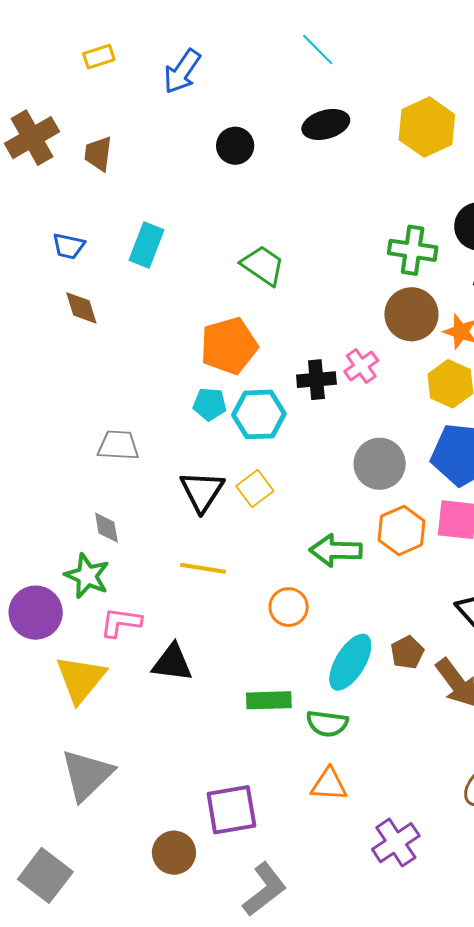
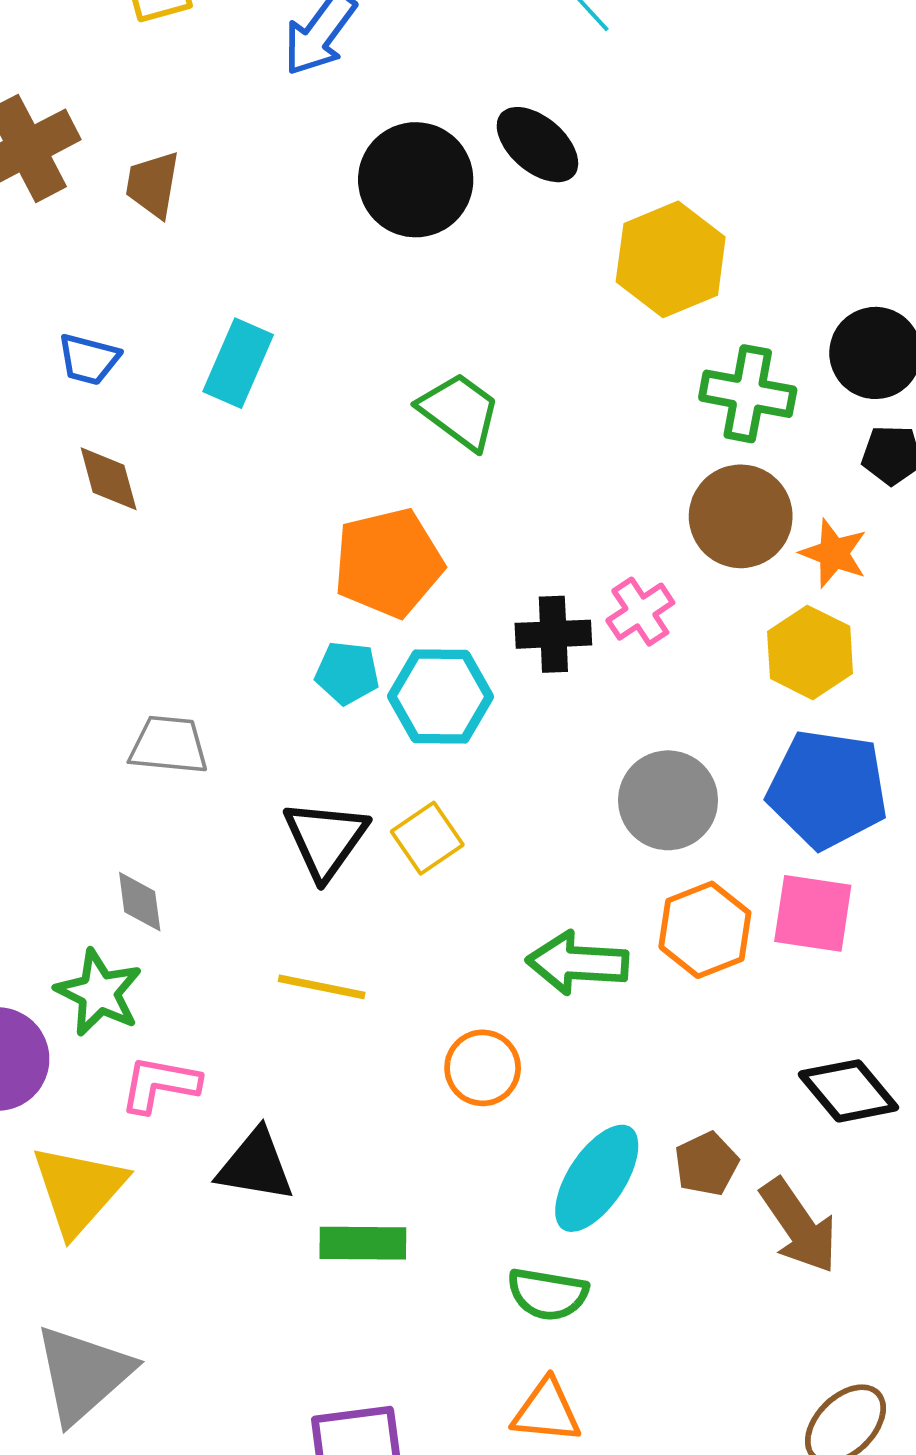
black ellipse: (326, 124) -> (537, 145), moved, turned 54
yellow hexagon: (427, 127) -> (671, 259), moved
black circle: (235, 146) -> (416, 180), size x1.6
green rectangle: (269, 700) -> (363, 1243), moved

